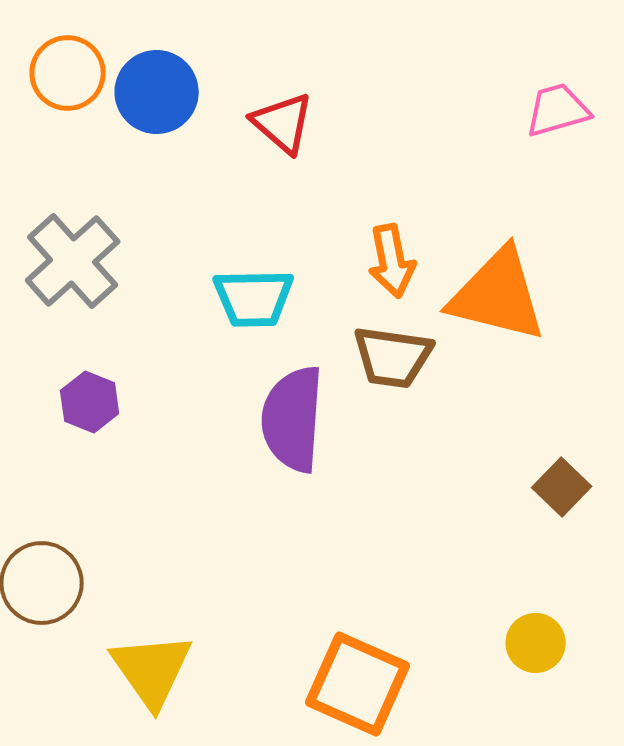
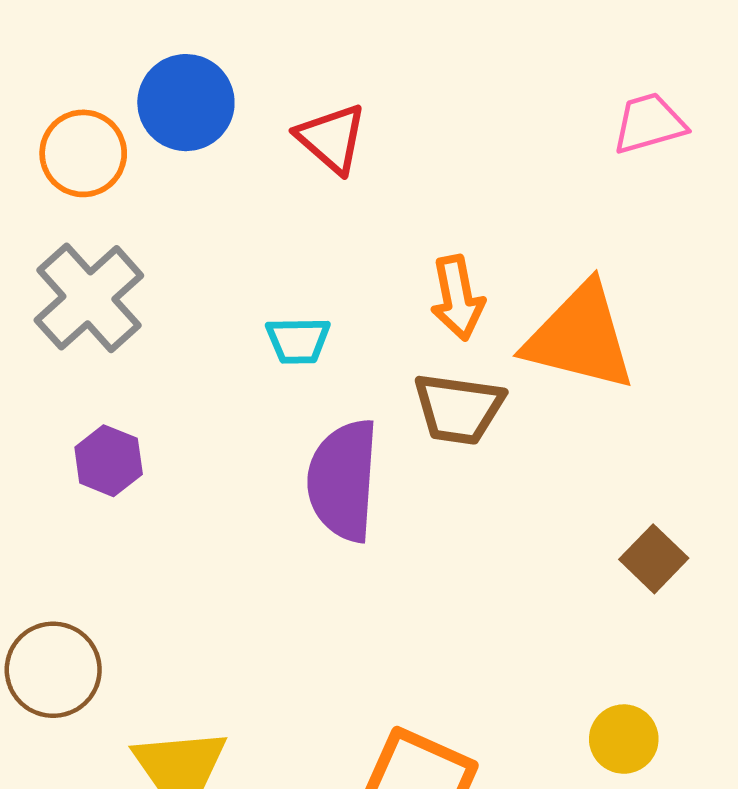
orange circle: (68, 73) -> (83, 153), moved
cyan trapezoid: (254, 298) -> (298, 341), size x0.7

